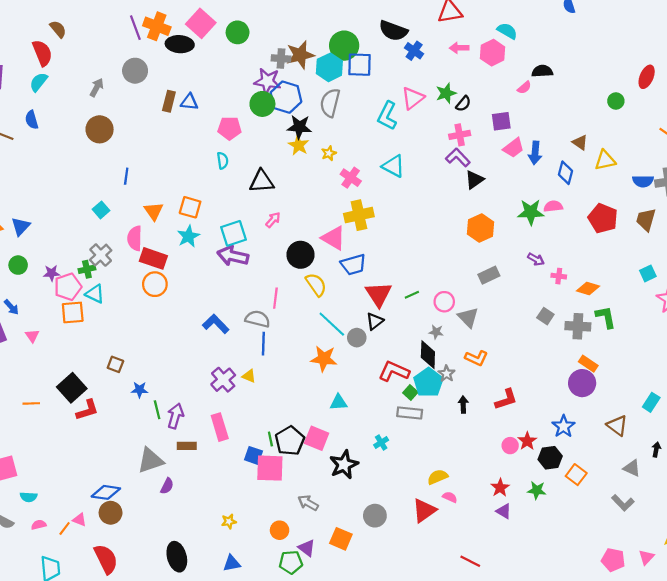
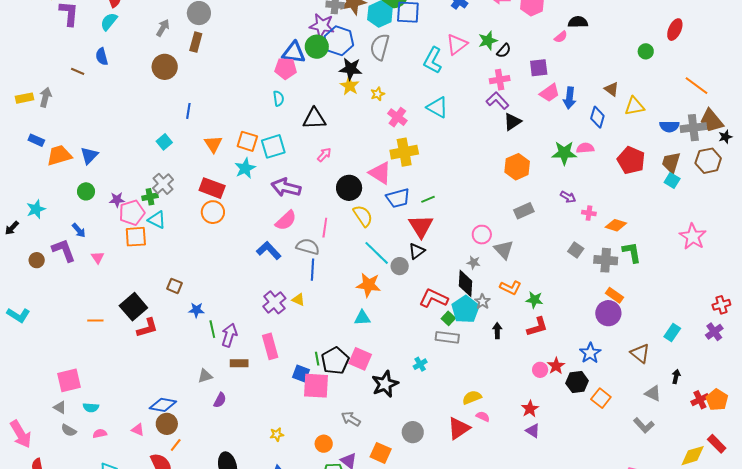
brown rectangle: (169, 101) -> (196, 42), moved
blue triangle: (189, 102) -> (294, 53), moved, size x1.4
cyan square: (234, 233) -> (273, 146), moved
pink semicircle: (135, 238) -> (286, 220), moved, turned -135
cyan square: (648, 273) -> (672, 181), moved, turned -35
green line: (412, 295) -> (428, 199), moved
cyan triangle: (339, 402) -> (362, 318), moved
gray triangle: (150, 460) -> (205, 376), size x0.6
green star: (537, 490) -> (534, 300), moved
orange line: (65, 529) -> (176, 445), moved

